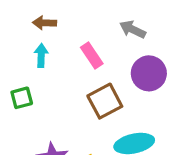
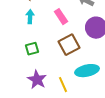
green square: (22, 98) -> (32, 49), moved

